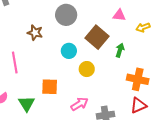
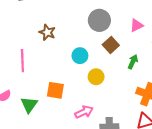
gray circle: (66, 15) -> (99, 20), moved
pink triangle: (119, 15) -> (137, 25), turned -40
brown square: (97, 37) -> (111, 45), size x0.7

